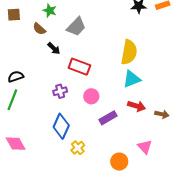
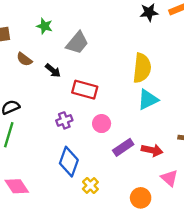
brown semicircle: (39, 29) -> (24, 59), moved
red arrow: (137, 106) -> (152, 150), moved

